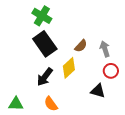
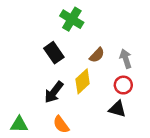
green cross: (42, 16) -> (72, 19), moved
black rectangle: (45, 44) -> (54, 53), size x0.7
red circle: (111, 71) -> (123, 85), moved

